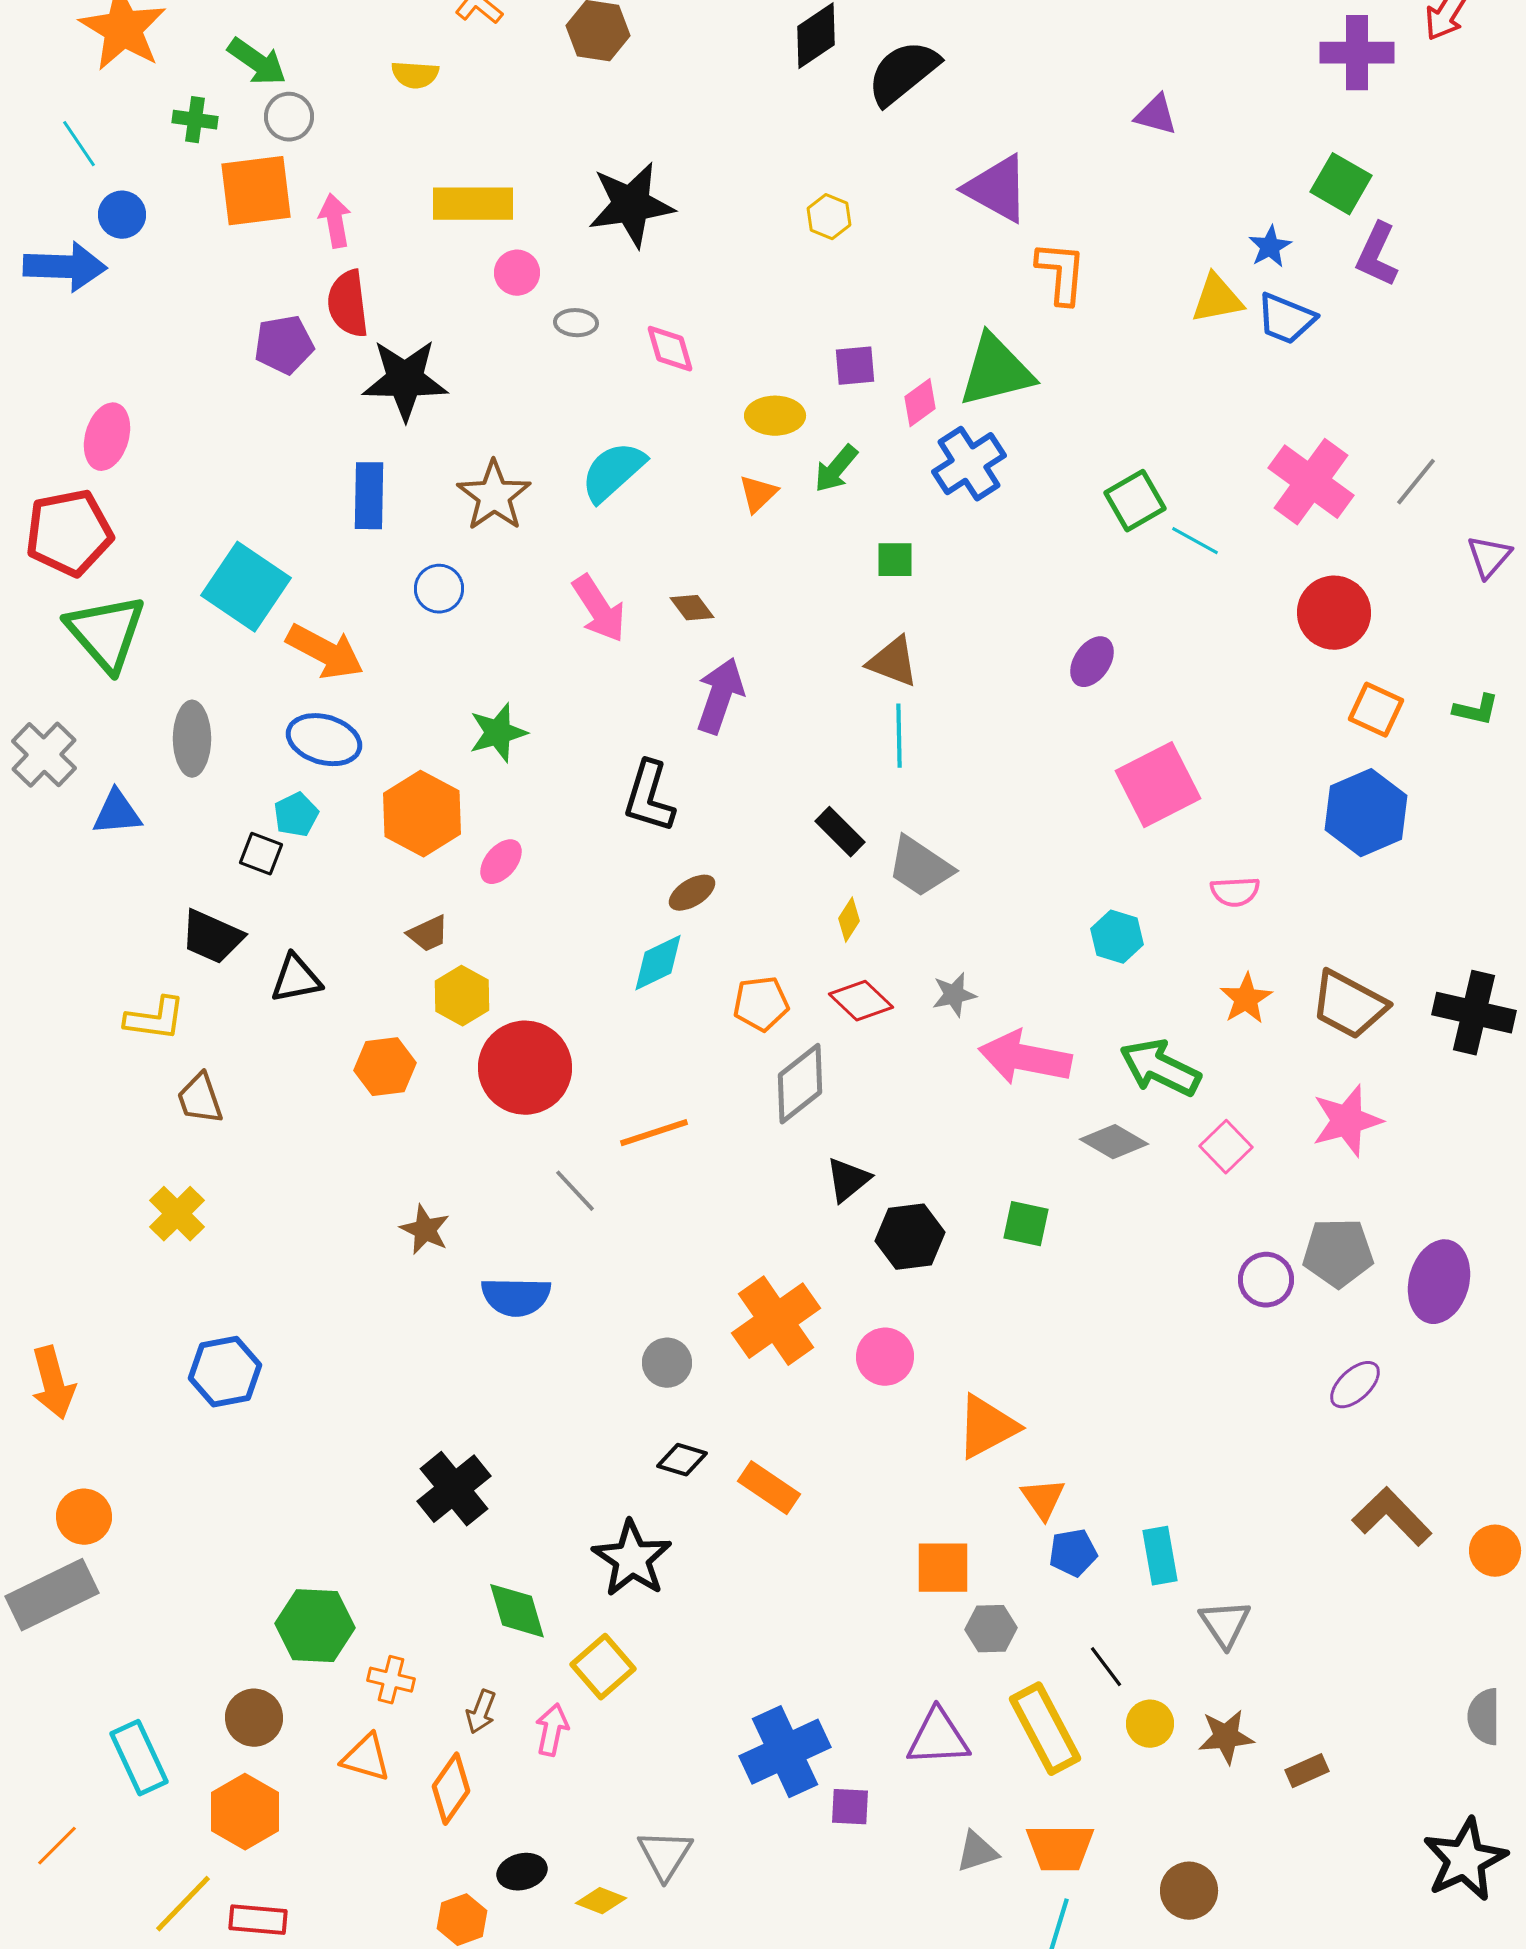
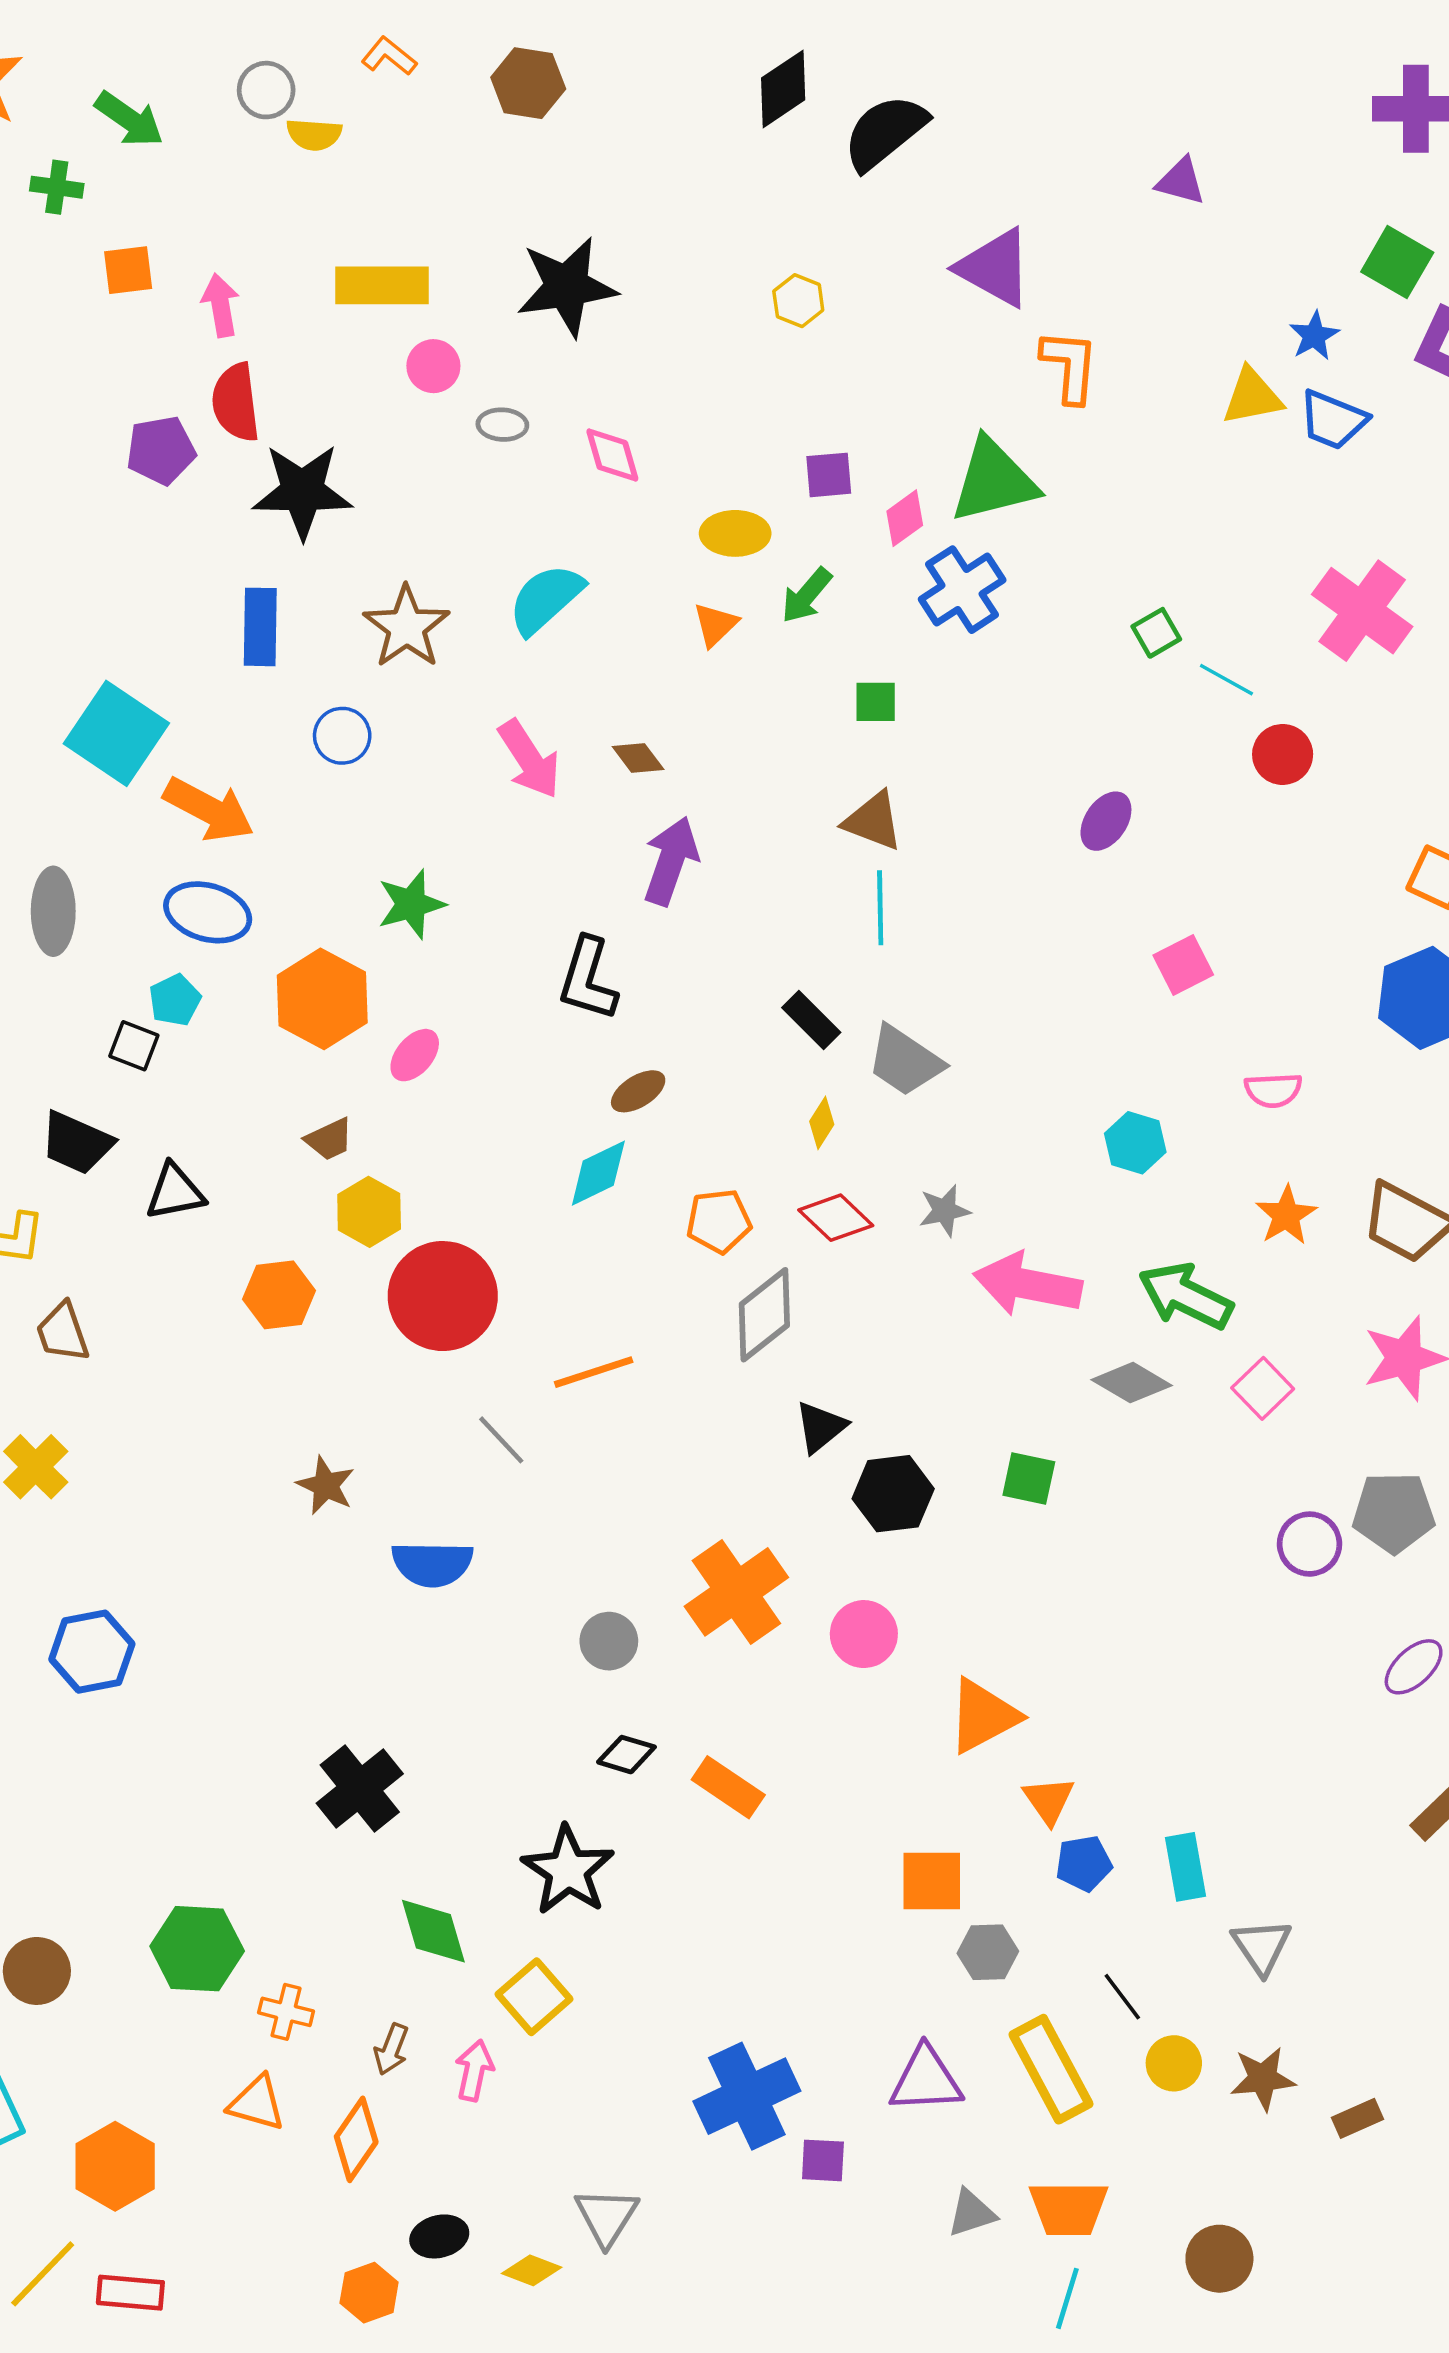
gray circle: (289, 117) -> (266, 90), moved
orange square: (256, 191) -> (128, 270), size x0.6
green square: (1135, 501) -> (1156, 633), size x0.7
red circle: (1334, 613) -> (1283, 754), moved, size x0.7
pink square: (1158, 785) -> (1183, 965), size x0.6
brown circle: (254, 1718) -> (37, 1971), moved

